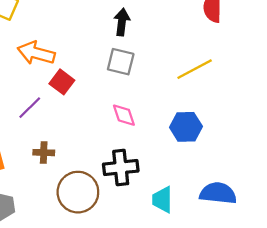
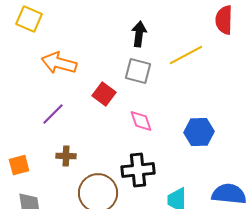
yellow line: (195, 69) -> (186, 55), moved
red square: (62, 82) -> (104, 94), moved

